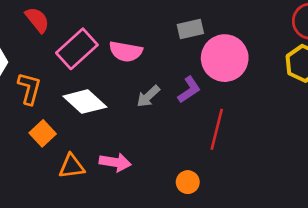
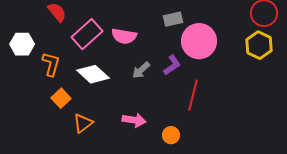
pink arrow: (115, 162) -> (134, 120), moved
orange triangle: (72, 166) -> (83, 123), turned -30

